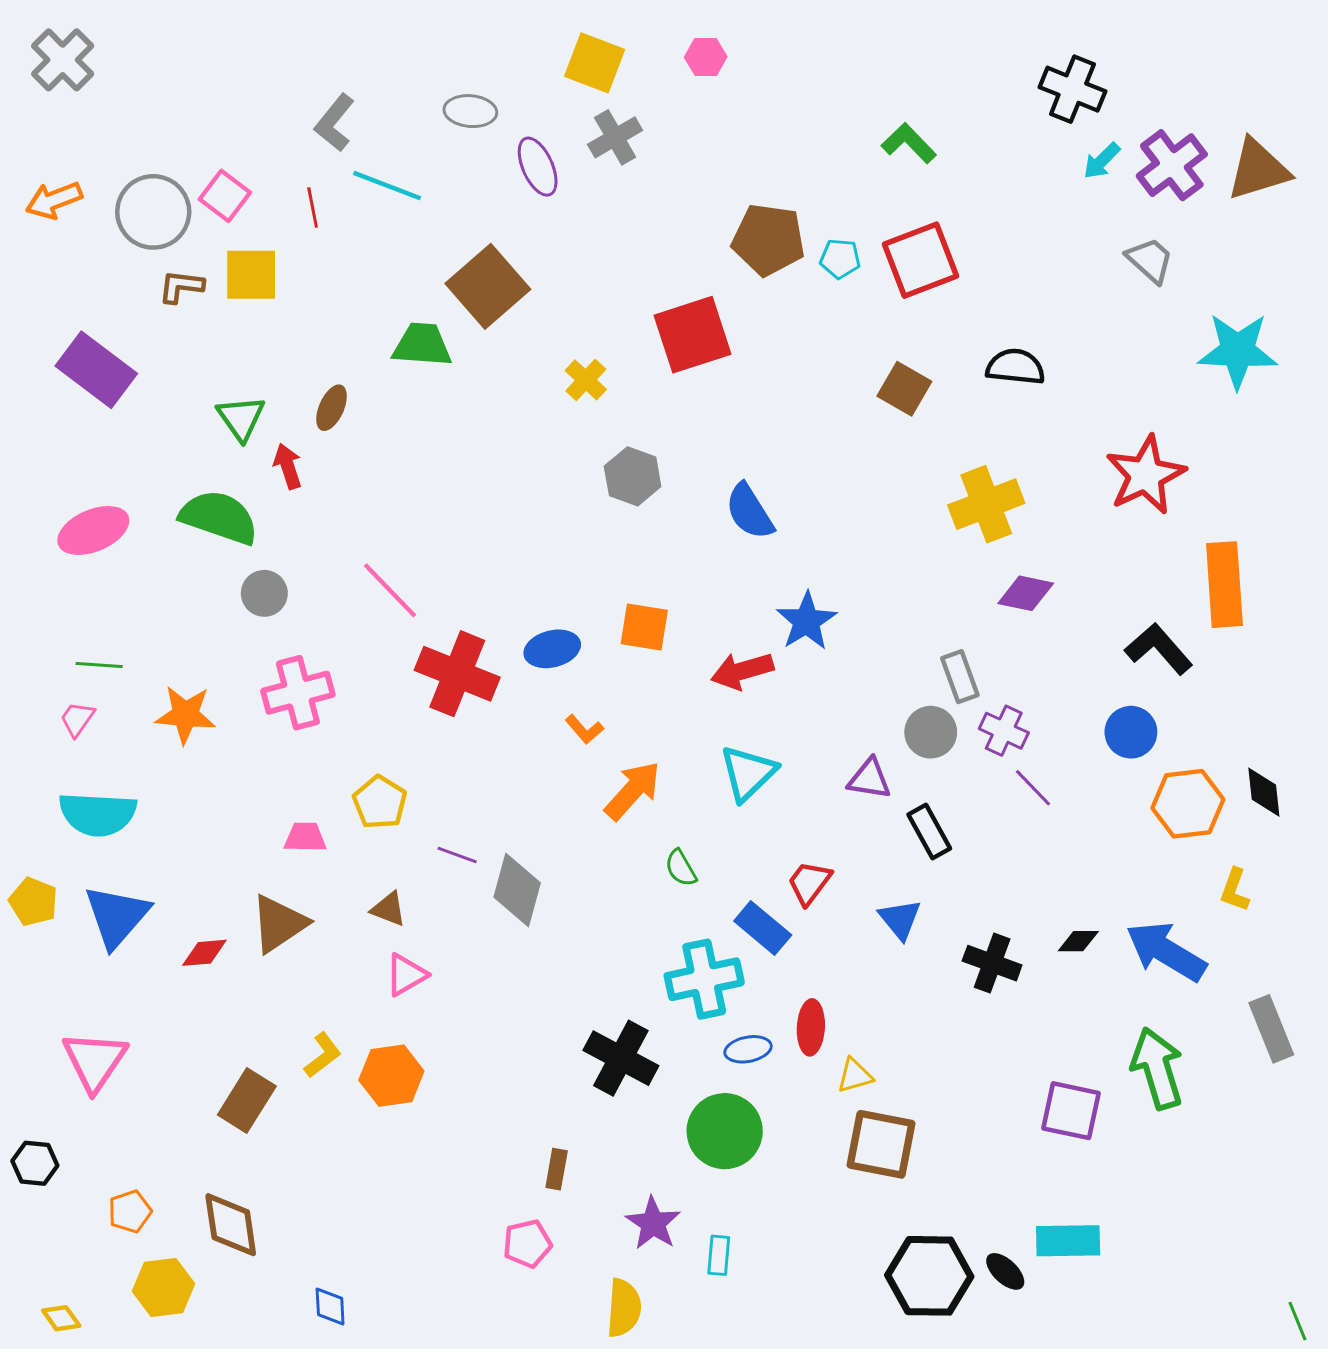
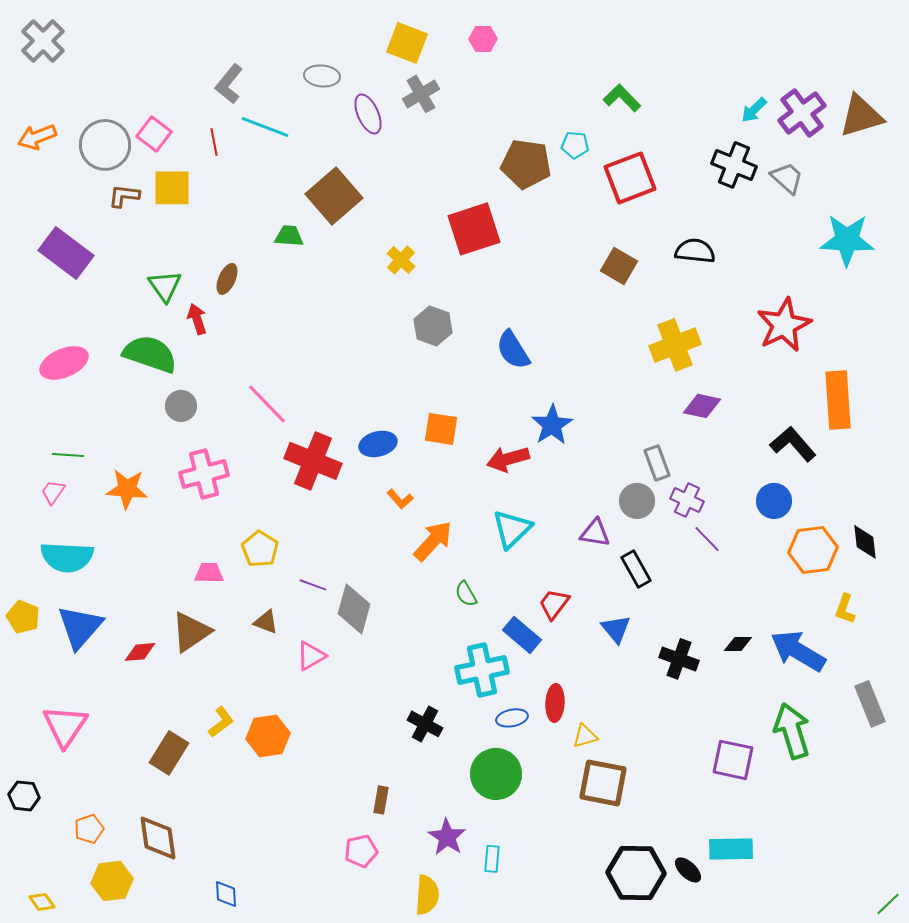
black cross: (1072, 89) -> (734, 165), moved
cyan pentagon: (840, 259) -> (575, 145), moved
green trapezoid: (422, 345) -> (289, 236), size x0.7
pink triangle: (406, 975) -> (311, 656), moved
black cross: (621, 1058) -> (425, 724), size x0.7
green line: (1298, 1321) -> (888, 904), turned 68

